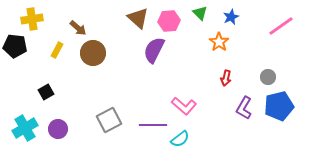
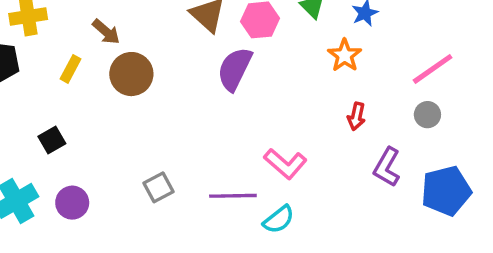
pink line: (281, 26) -> (433, 69), moved
blue pentagon: (279, 106) -> (446, 191), moved
gray square: (109, 120) -> (158, 187), size x0.7

